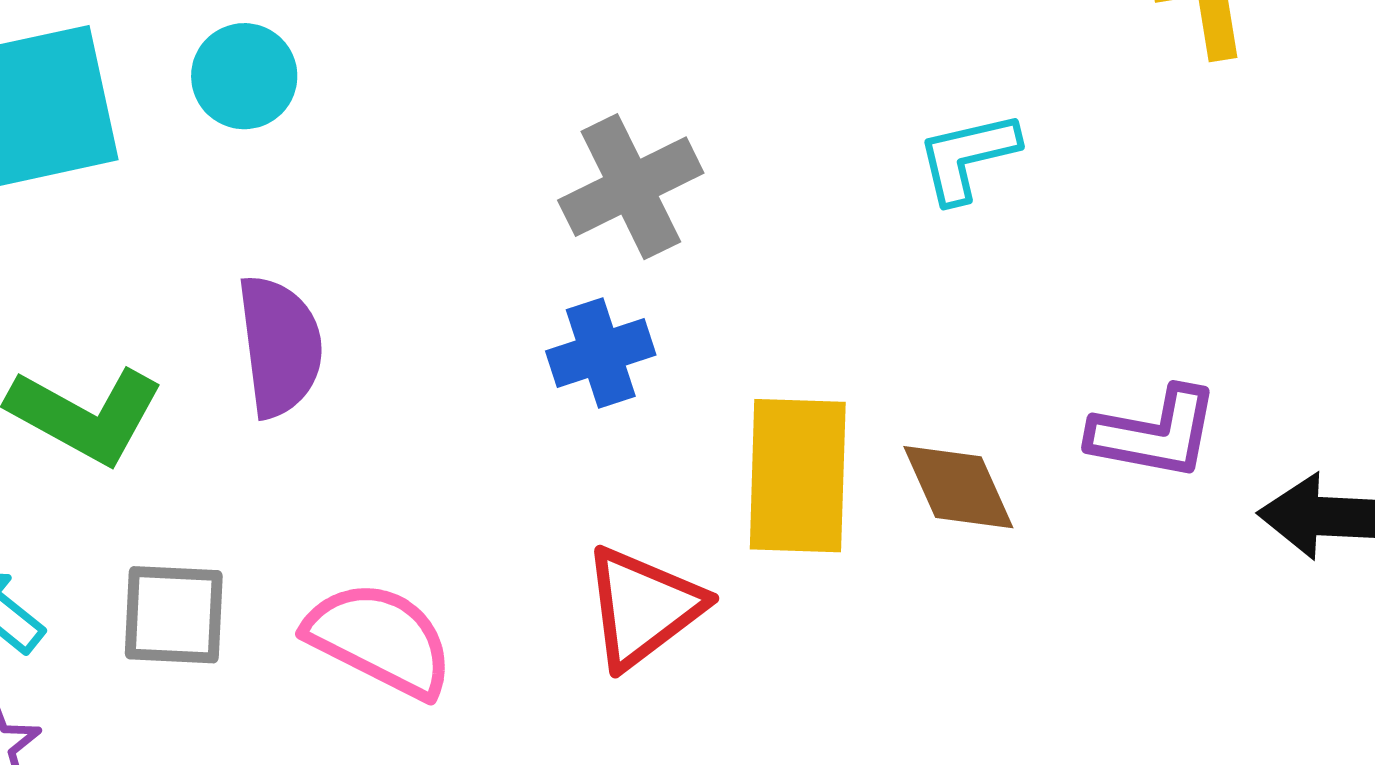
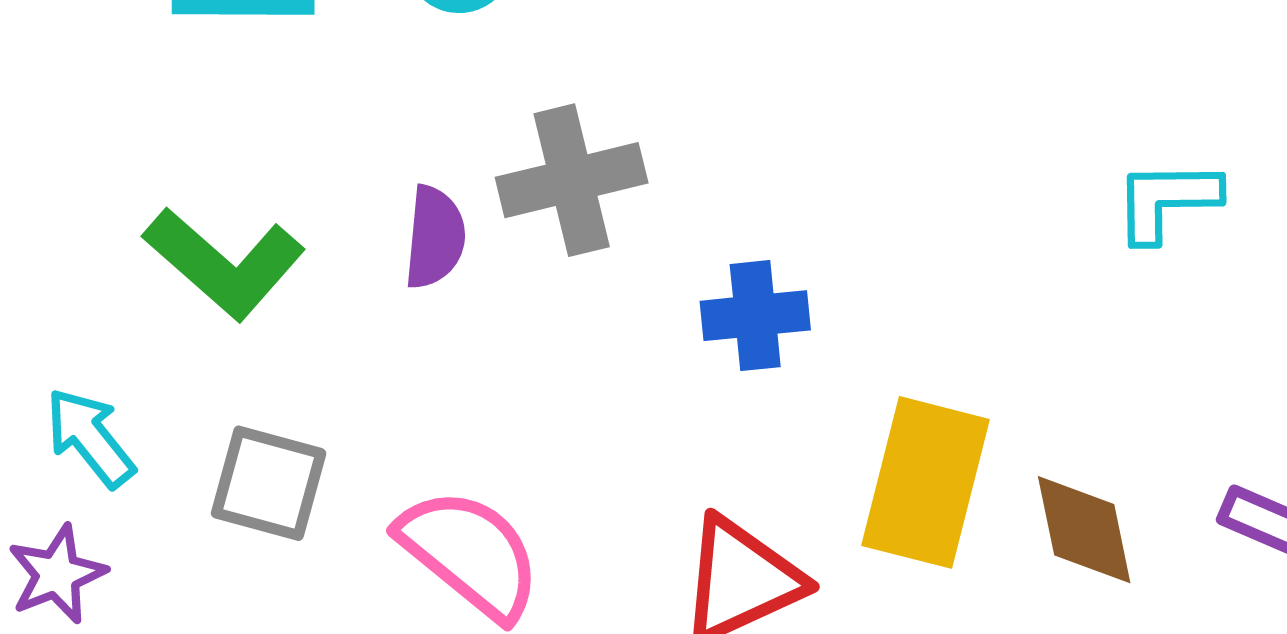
gray cross: (631, 187) -> (572, 180), moved
purple semicircle: (280, 346) -> (435, 237), size x0.7

